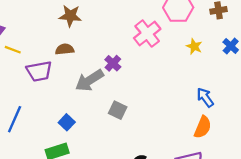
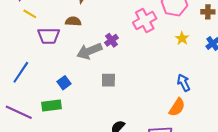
gray square: (118, 110) -> (108, 80), turned -35

